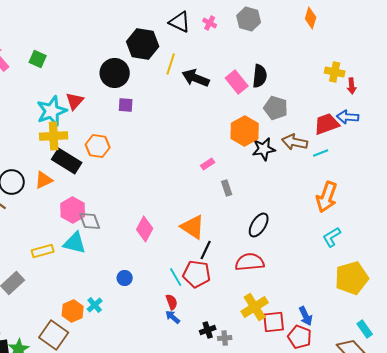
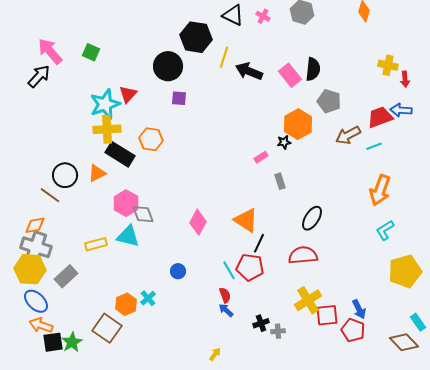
brown arrow: (295, 142) -> (348, 135), turned -40
black star: (264, 149) -> (284, 142), moved, size x0.6

